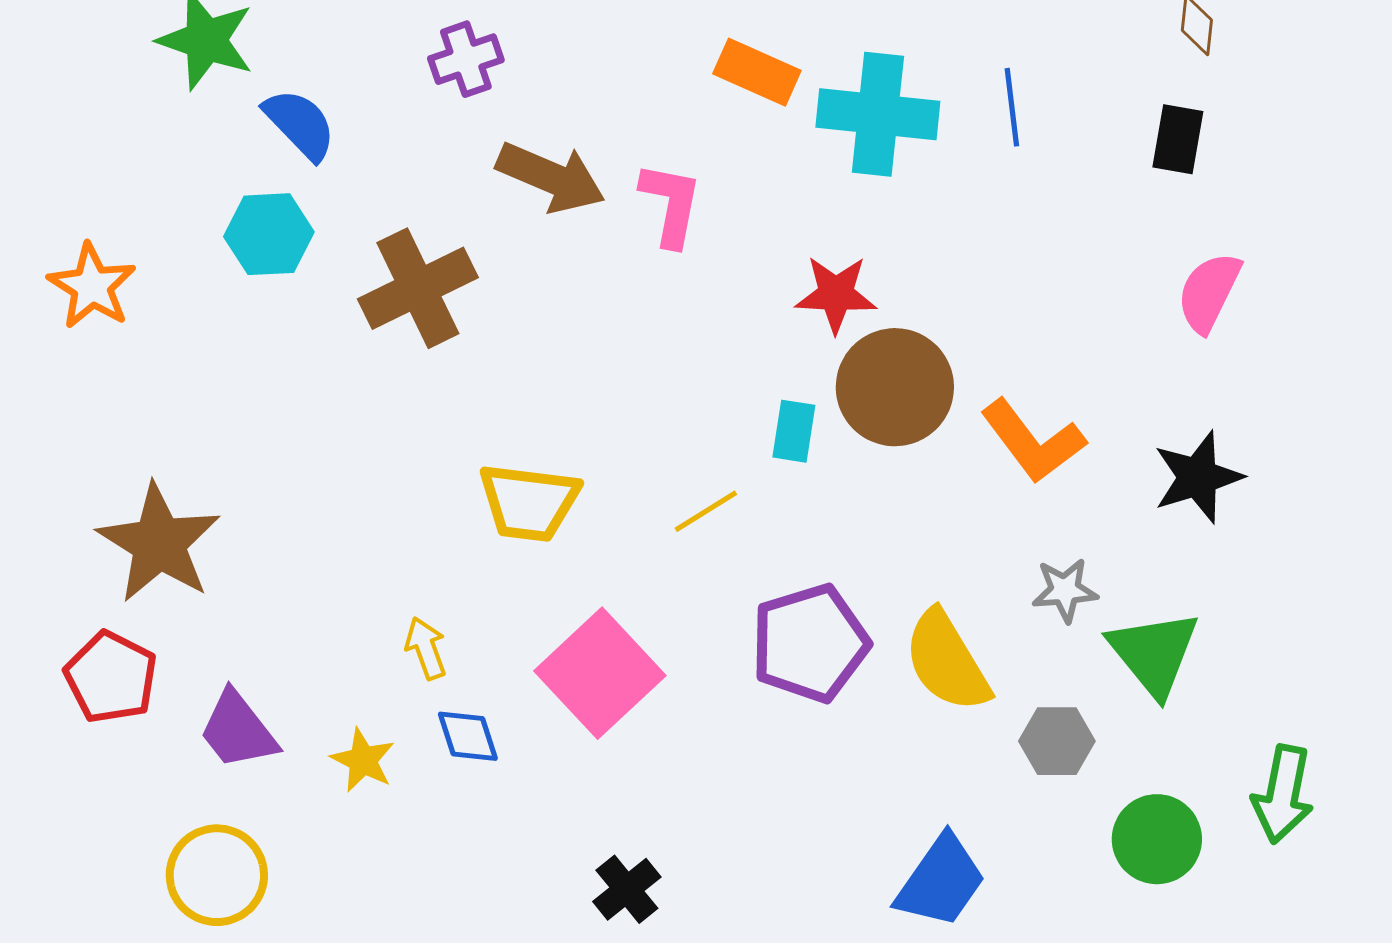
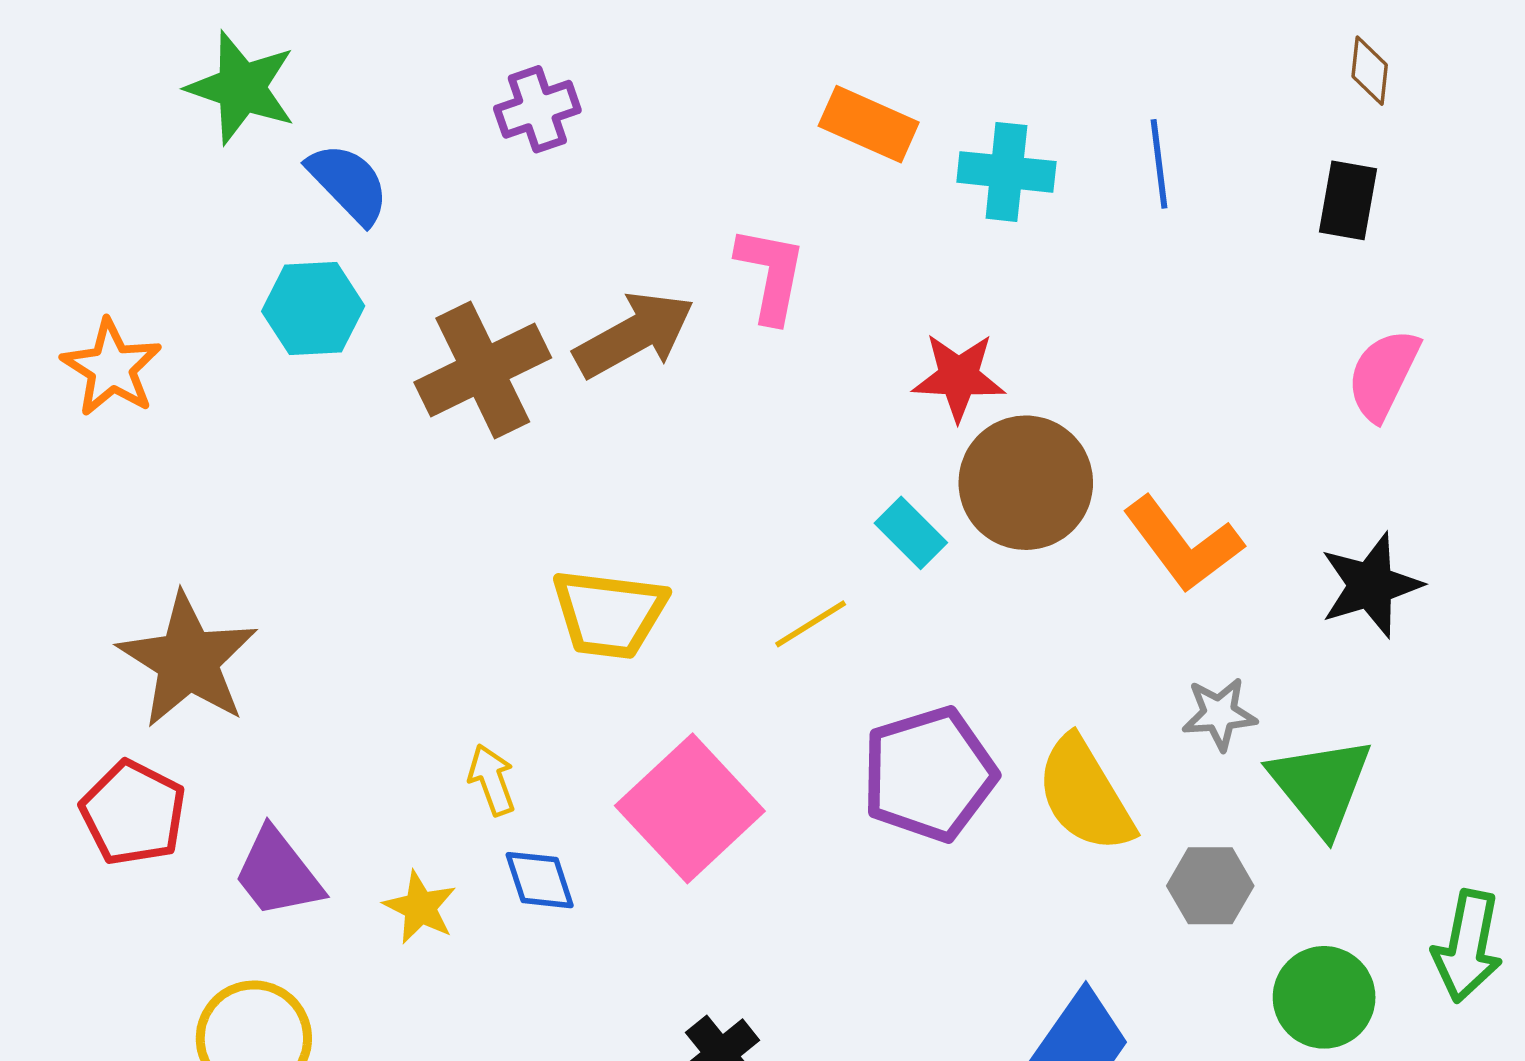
cyan cross: (878, 114) -> (1006, 172), size x0.7
brown arrow: (551, 177) -> (634, 335), moved, turned -52
cyan rectangle: (794, 431) -> (911, 533), turned -54

